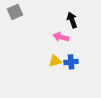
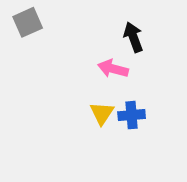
yellow triangle: (55, 61) -> (102, 113), turned -40

